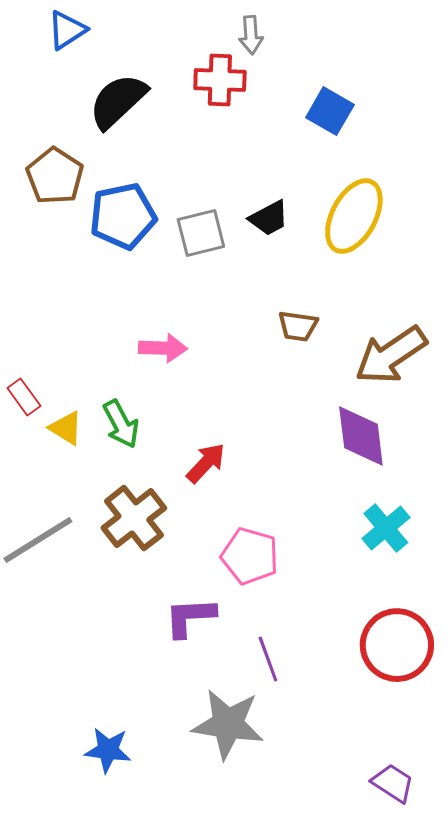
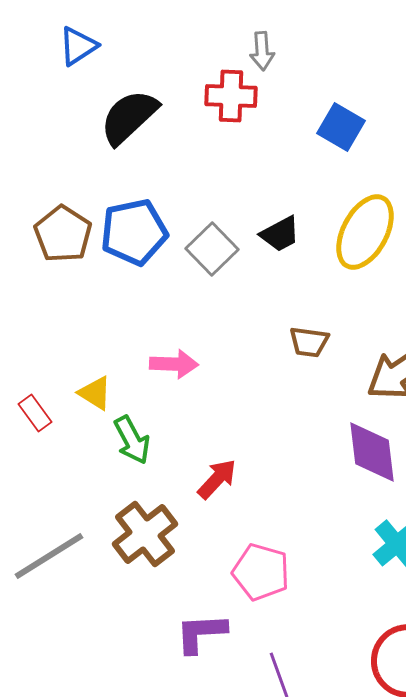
brown pentagon: (55, 176) -> (63, 234), moved
gray square: (201, 233) -> (212, 249), turned -30
yellow triangle: (66, 428) -> (95, 393), moved

